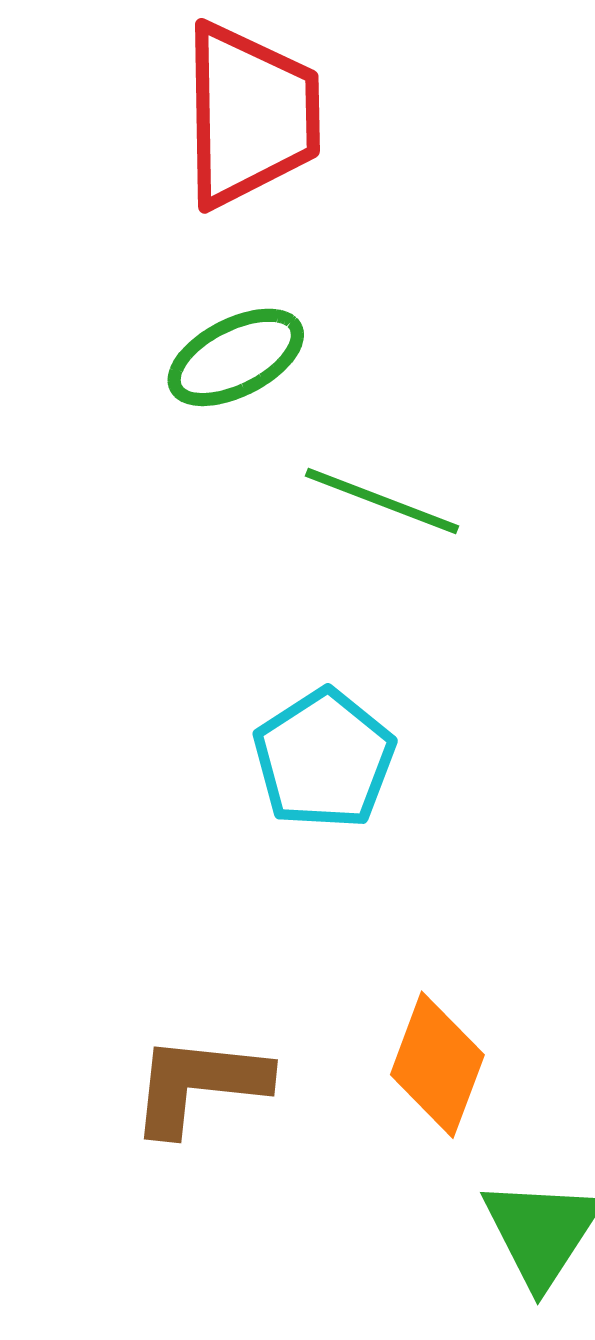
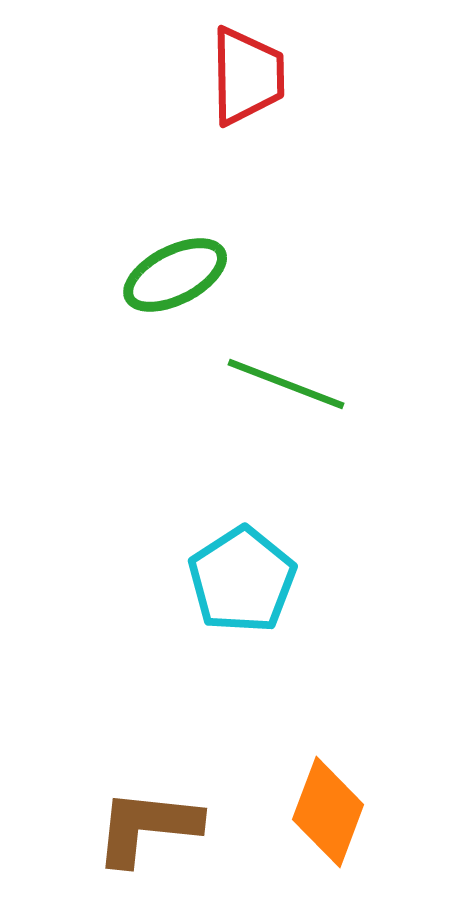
red trapezoid: (250, 115) -> (247, 76), moved, size x0.7

